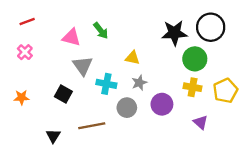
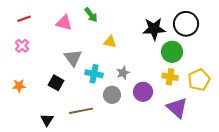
green arrow: (101, 31) -> (91, 15), moved
pink triangle: (71, 37) -> (64, 23), moved
yellow triangle: (132, 58) -> (110, 42), moved
purple triangle: (200, 122) -> (177, 108), size x1.6

